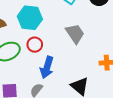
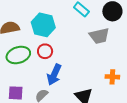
gray trapezoid: (75, 34) -> (99, 36), moved, turned 105

